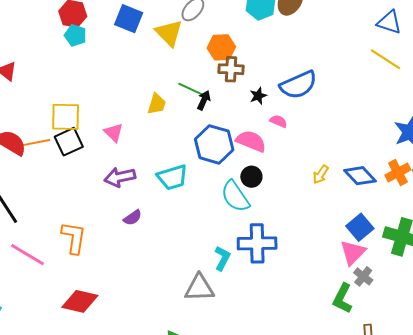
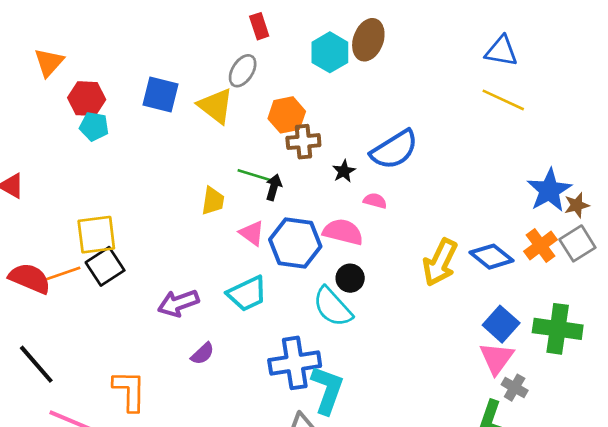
pink triangle: (114, 133) -> (252, 233), moved
yellow arrow: (321, 174) -> (440, 262), size x1.8
blue cross: (257, 243) -> (295, 363), moved
cyan L-shape: (222, 258) -> (327, 390), size x1.5

